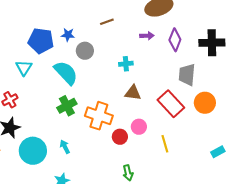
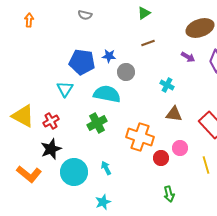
purple arrow: (147, 36) -> (188, 57), turned 32
cyan cross: (126, 64) -> (167, 85), turned 32
cyan semicircle: (66, 73) -> (107, 94), turned -36
green cross: (67, 106) -> (97, 123), moved

